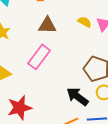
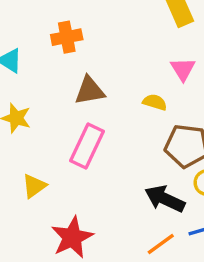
yellow semicircle: (85, 22) -> (155, 102), moved

